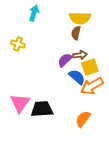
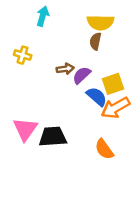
brown arrow: (80, 55) -> (65, 69), moved
orange semicircle: (83, 119) -> (104, 149), turned -72

